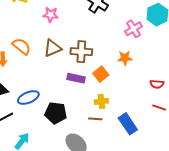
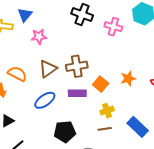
pink cross: (133, 29) -> (113, 27), moved, turned -30
orange star: (125, 58) -> (128, 79), moved
blue ellipse: (28, 97) -> (45, 100), moved

